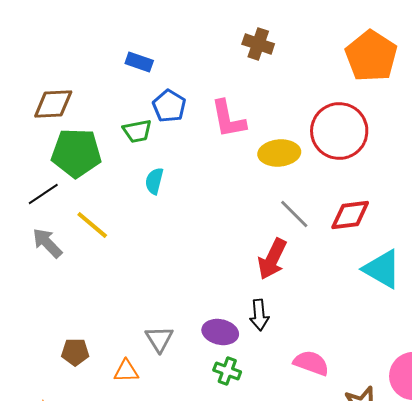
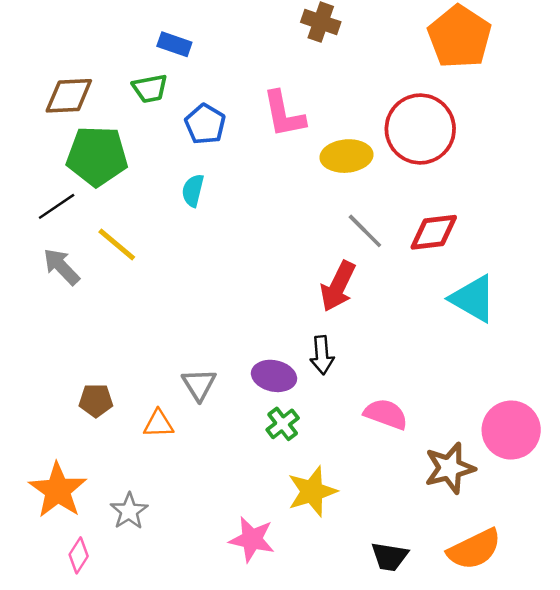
blue pentagon: (169, 106) -> (205, 124), moved
green trapezoid: (137, 131) -> (150, 88), moved
green cross: (227, 371) -> (283, 424), turned 32

